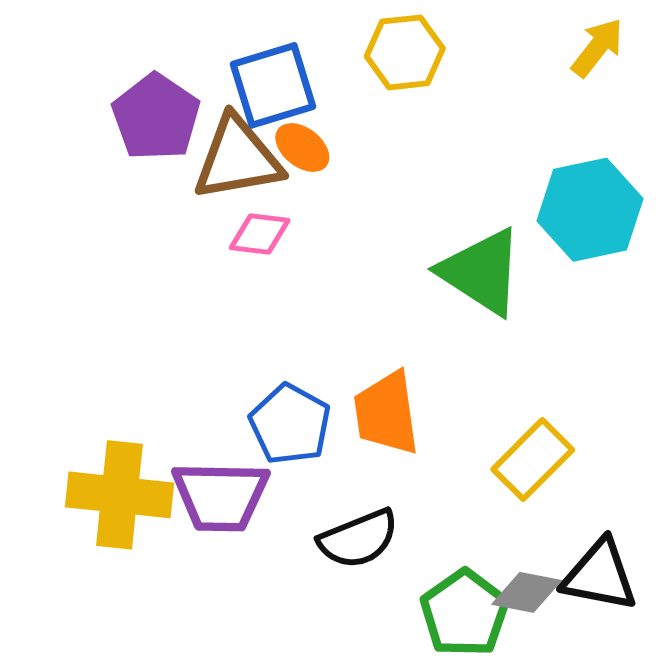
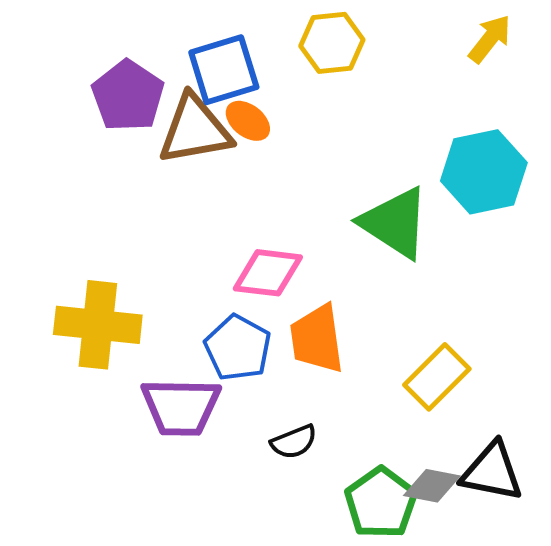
pink diamond: (260, 234) -> (268, 273), moved, size x1.4
yellow cross: (119, 495) -> (98, 325), moved
black semicircle: (358, 539) -> (294, 442), size x0.7

